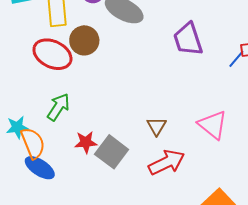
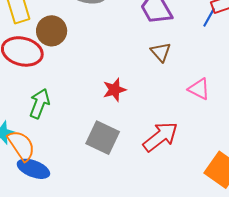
pink triangle: (213, 125) -> (199, 89), size x0.7
brown triangle: (157, 126) -> (161, 52), moved
red star: (86, 142) -> (114, 90), moved

